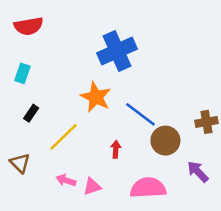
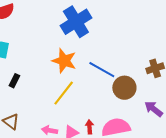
yellow line: (63, 137) -> (64, 93), moved
red arrow: (116, 149) -> (90, 127), moved

